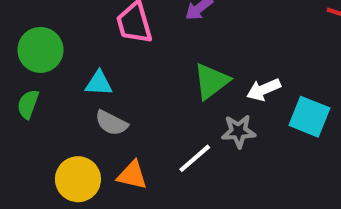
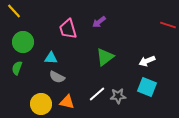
white arrow: (264, 90) -> (147, 61), moved
cyan square: (309, 117) -> (147, 87), moved
gray star: (239, 131) -> (118, 96), moved

